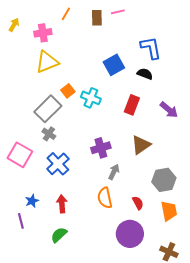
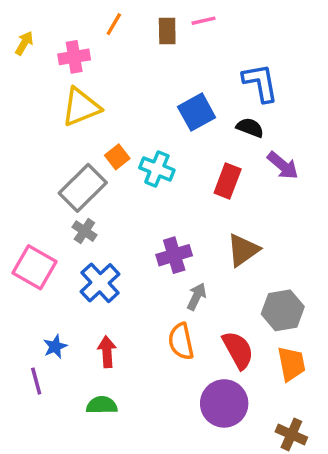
purple arrow: (169, 110) -> (283, 166), moved
red semicircle: (138, 203) -> (238, 350), size x1.6
green semicircle: (59, 235) -> (102, 405), turned 42

